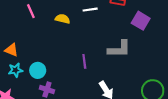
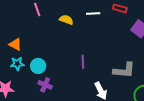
gray L-shape: (119, 49) -> (124, 70), moved

